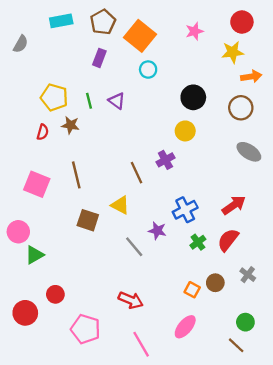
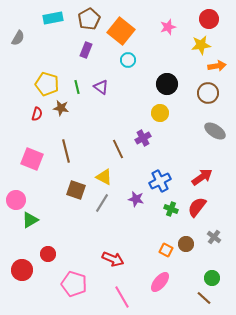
green cross: (198, 242) -> (171, 209), turned -32
gray line: (134, 247) -> (102, 203), moved, turned 72

